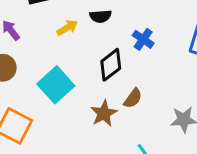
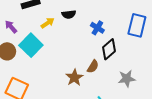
black diamond: (111, 65) -> (109, 49), moved
cyan square: (56, 85) -> (31, 45), moved

